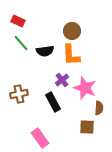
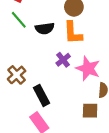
brown cross: (19, 94) -> (17, 75), turned -30
black rectangle: (53, 102) -> (41, 95), moved

